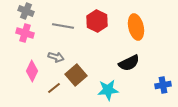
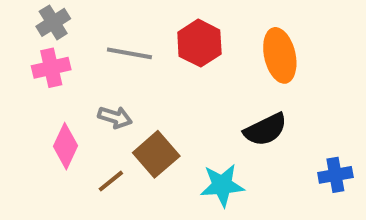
gray cross: (26, 11) -> (53, 22), turned 35
pink cross: (25, 33) -> (51, 68), turned -30

